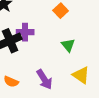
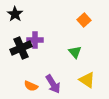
orange square: (61, 11) -> (84, 20), moved
orange semicircle: (11, 82) -> (31, 86), moved

